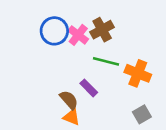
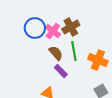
green line: (106, 61) -> (74, 51), turned 66
brown semicircle: (69, 100) -> (56, 53), moved

